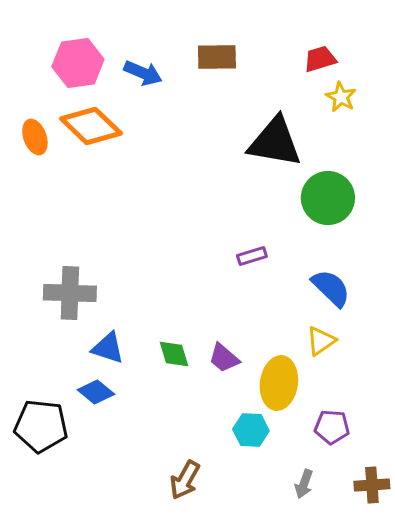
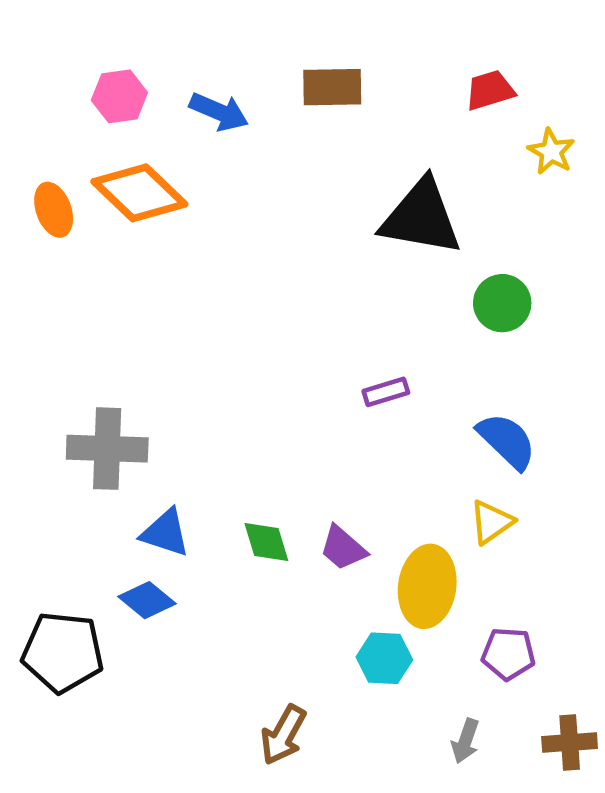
pink hexagon: (78, 63) -> (119, 96), size x0.7
yellow star: (341, 97) -> (551, 152), moved
green circle: (328, 198) -> (502, 303), size x0.7

